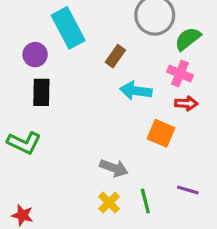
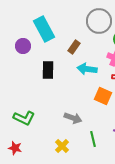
black rectangle: (41, 92) -> (48, 70), moved
green L-shape: (24, 143) -> (24, 118), moved
yellow cross: (109, 203) -> (62, 146), moved

